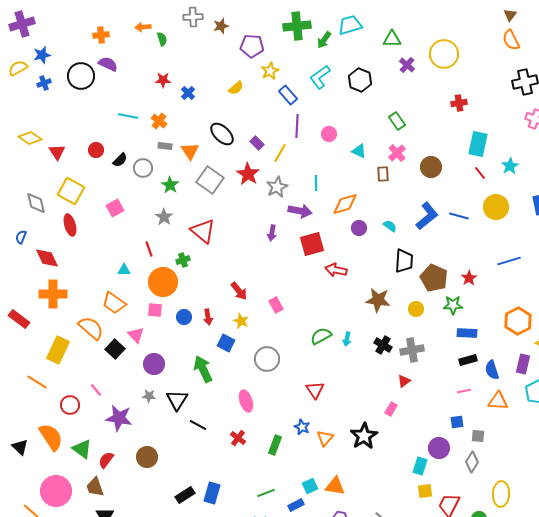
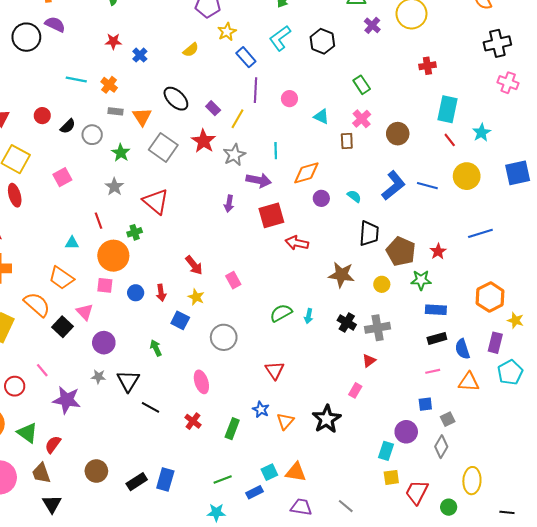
green arrow: (203, 369) -> (156, 348), size x0.6
gray square: (478, 436) -> (448, 419), turned -32
brown circle: (147, 457) -> (96, 471), moved

